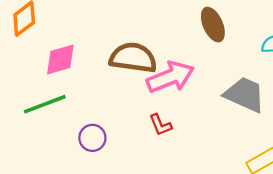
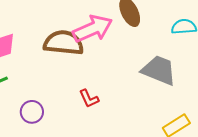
pink arrow: (170, 77) -> (93, 29), moved

